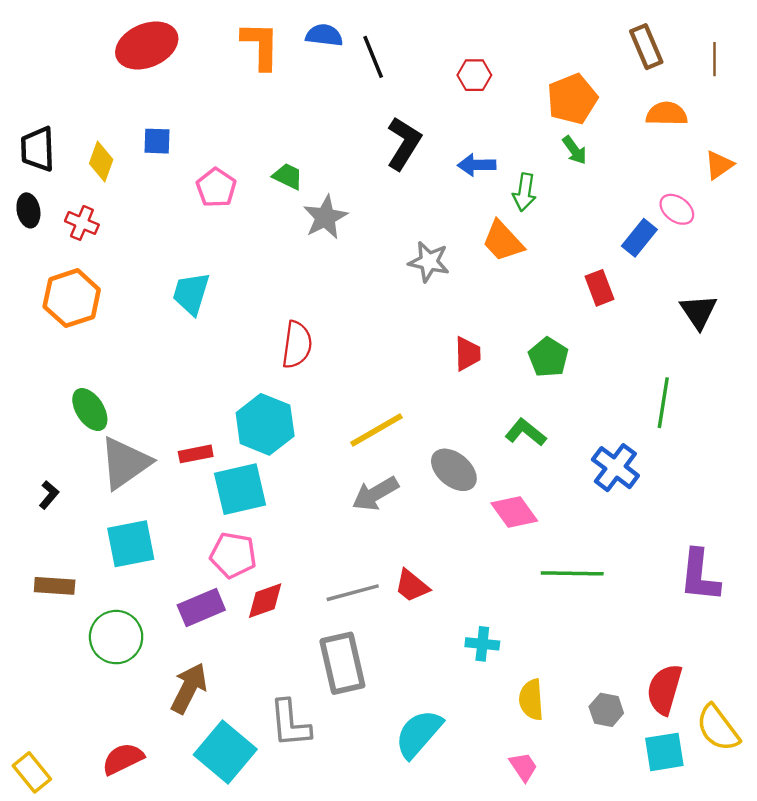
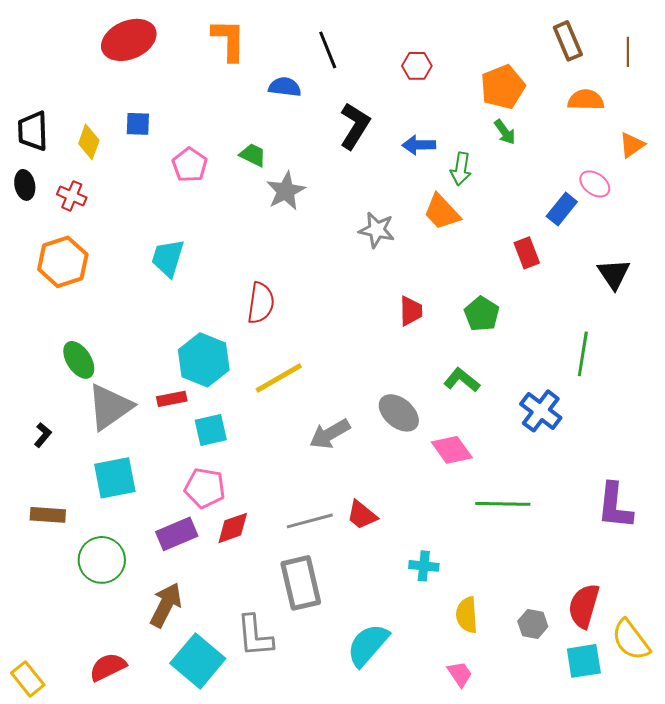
blue semicircle: (324, 35) -> (285, 87), moved
cyan hexagon: (265, 424) -> (204, 360), moved
yellow line: (377, 430) -> (279, 378), moved
cyan square: (240, 489) -> (211, 430), size x0.7

